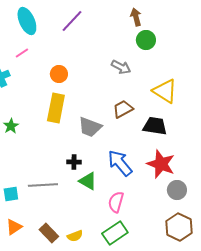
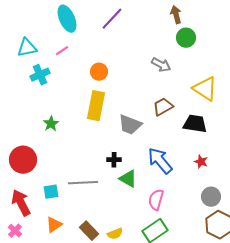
red star: (161, 164) -> (201, 162), size x0.5
gray circle: (177, 190) -> (211, 197), moved

